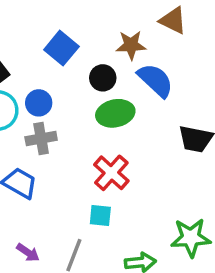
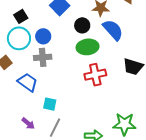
red cross: (111, 173) -> (95, 75), moved, turned 30
cyan square: (100, 216) -> (50, 104), moved

